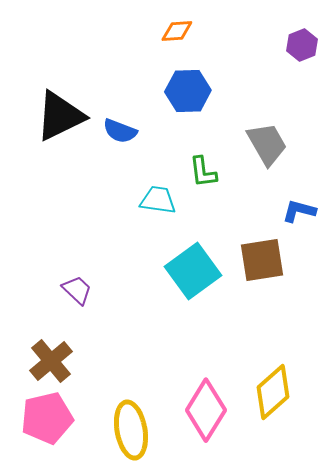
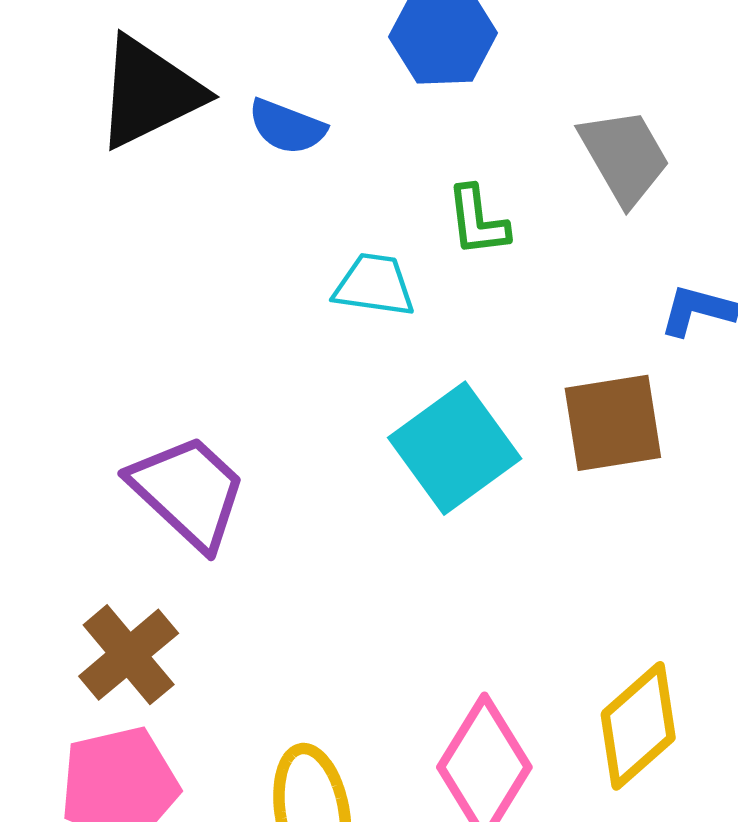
purple trapezoid: (77, 290) -> (188, 492), size x1.8

